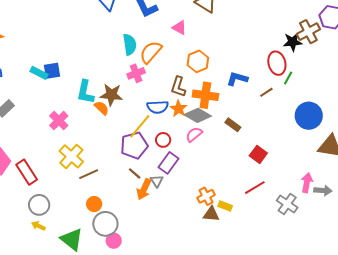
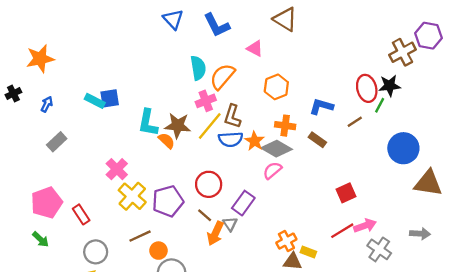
black star: (293, 42) -> (390, 86), moved
brown L-shape: (178, 87) -> (232, 116), moved
orange cross: (205, 95) -> (285, 126), size x0.7
pink cross: (59, 121) -> (117, 169), moved
brown rectangle: (233, 125) -> (317, 140), moved
yellow line: (140, 126) -> (210, 126), moved
red circle: (163, 140) -> (209, 184), moved, size x1.5
purple pentagon: (134, 145) -> (168, 201), moved
red square: (258, 154) -> (346, 193), turned 30
red rectangle: (27, 172) -> (81, 214), size x0.7
brown line: (89, 174) -> (140, 236), moved
pink arrow: (307, 183) -> (365, 226), moved, turned 60

